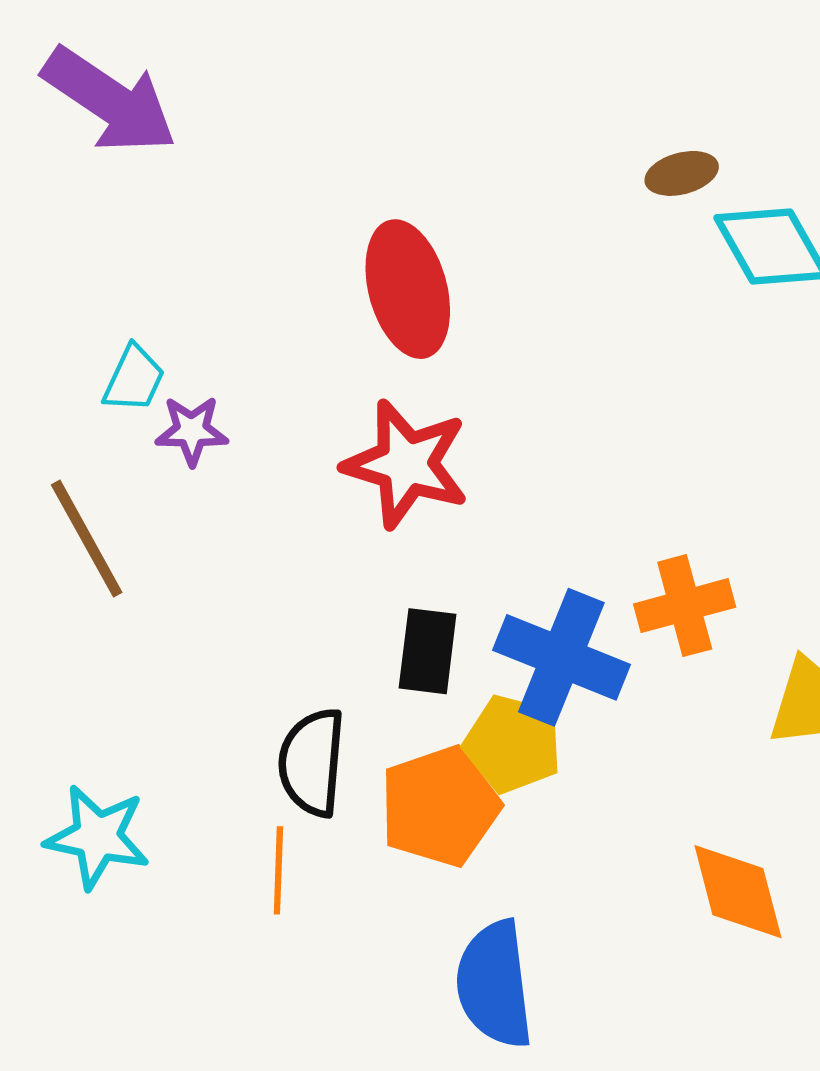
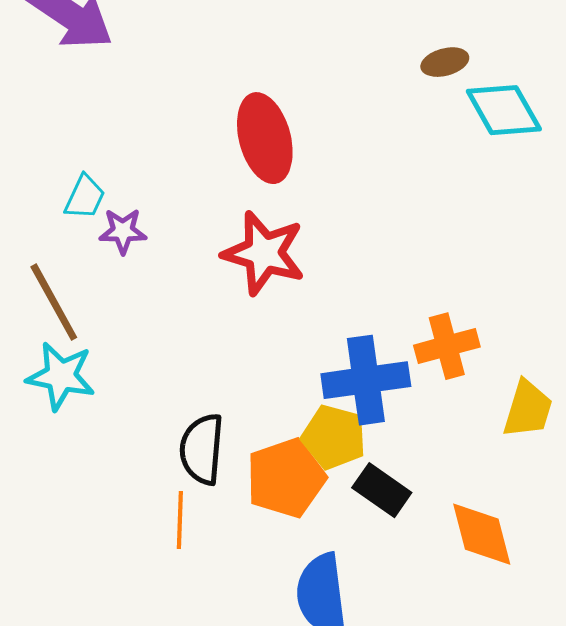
black rectangle: (428, 651) -> (382, 490), moved, turned -62
blue cross: (561, 657) -> (366, 380), turned -30
cyan star: (97, 837) -> (61, 376), moved

